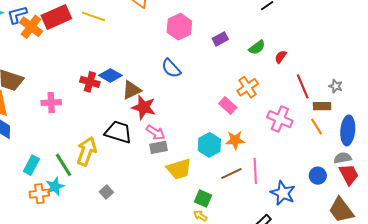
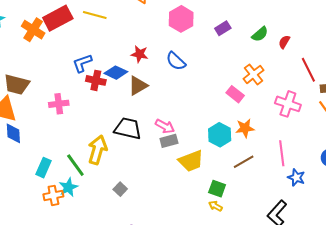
blue L-shape: (17, 15) -> (82, 63), moved
red star: (144, 107) -> (140, 54), moved, size x0.7
pink line: (255, 171) -> (282, 153), moved
blue star: (283, 193) -> (296, 177), size x0.7

